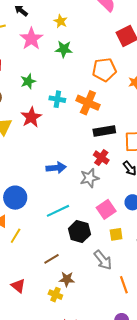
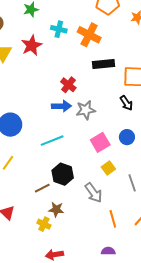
red cross: (101, 158) -> (68, 85), moved
blue arrow: (56, 168) -> (61, 106), moved
black hexagon: (79, 231) -> (63, 174), moved
yellow square: (116, 234) -> (108, 168), turned -32

